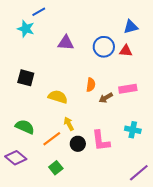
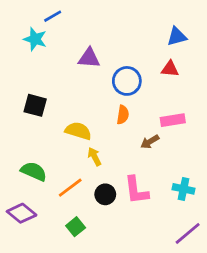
blue circle: (104, 47) -> (127, 81), moved
brown arrow: (106, 98) -> (150, 142), moved
yellow arrow: (69, 124) -> (94, 157), moved
cyan cross: (133, 130) -> (184, 189), moved

